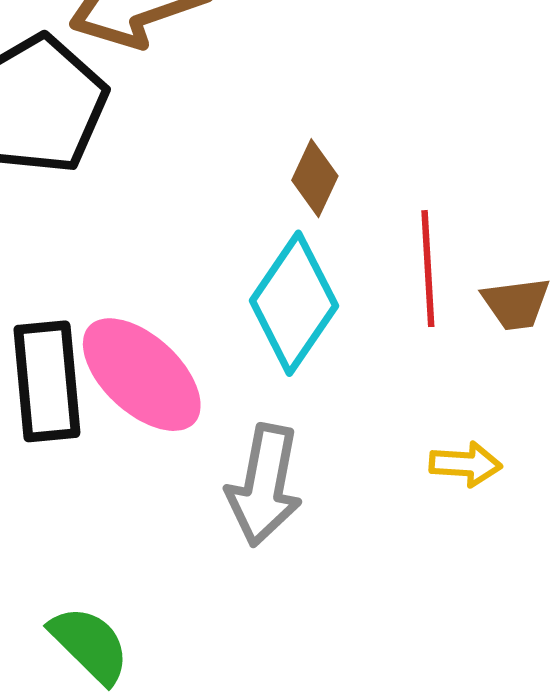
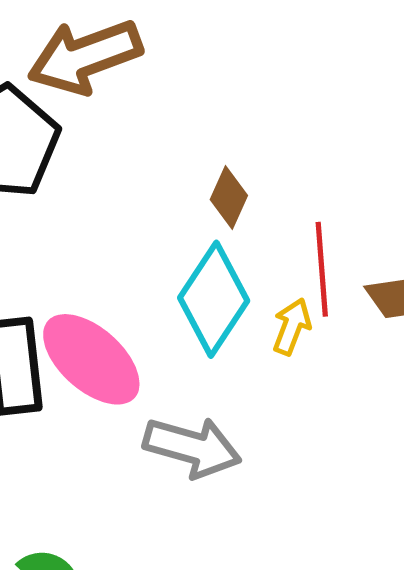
yellow arrow: (466, 464) -> (292, 327), moved, turned -72
gray arrow: (264, 485) -> (192, 447), turned -84

